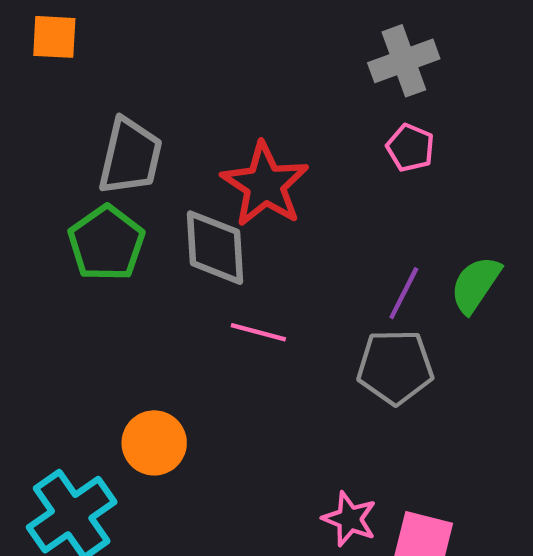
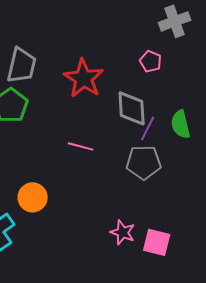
gray cross: (404, 61) -> (175, 21), moved
gray diamond: (215, 248) -> (132, 108), moved
green semicircle: (476, 284) -> (181, 124), turned -48

